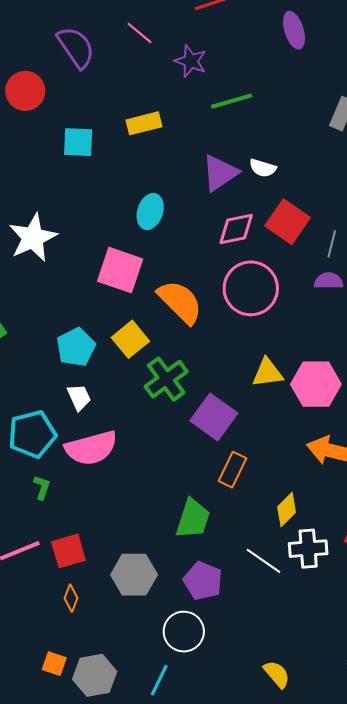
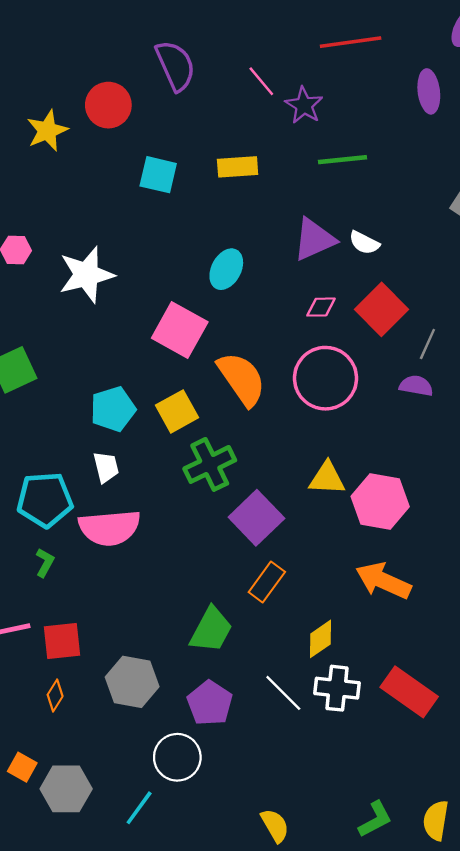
pink line: (139, 33) -> (261, 81), moved
pink diamond: (236, 229) -> (321, 307), size x0.7

